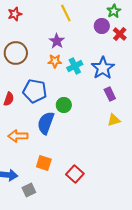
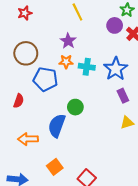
cyan cross: (75, 66) -> (87, 67), turned 35
blue pentagon: (35, 91) -> (45, 79), moved
orange square: (44, 163) -> (55, 167), turned 35

